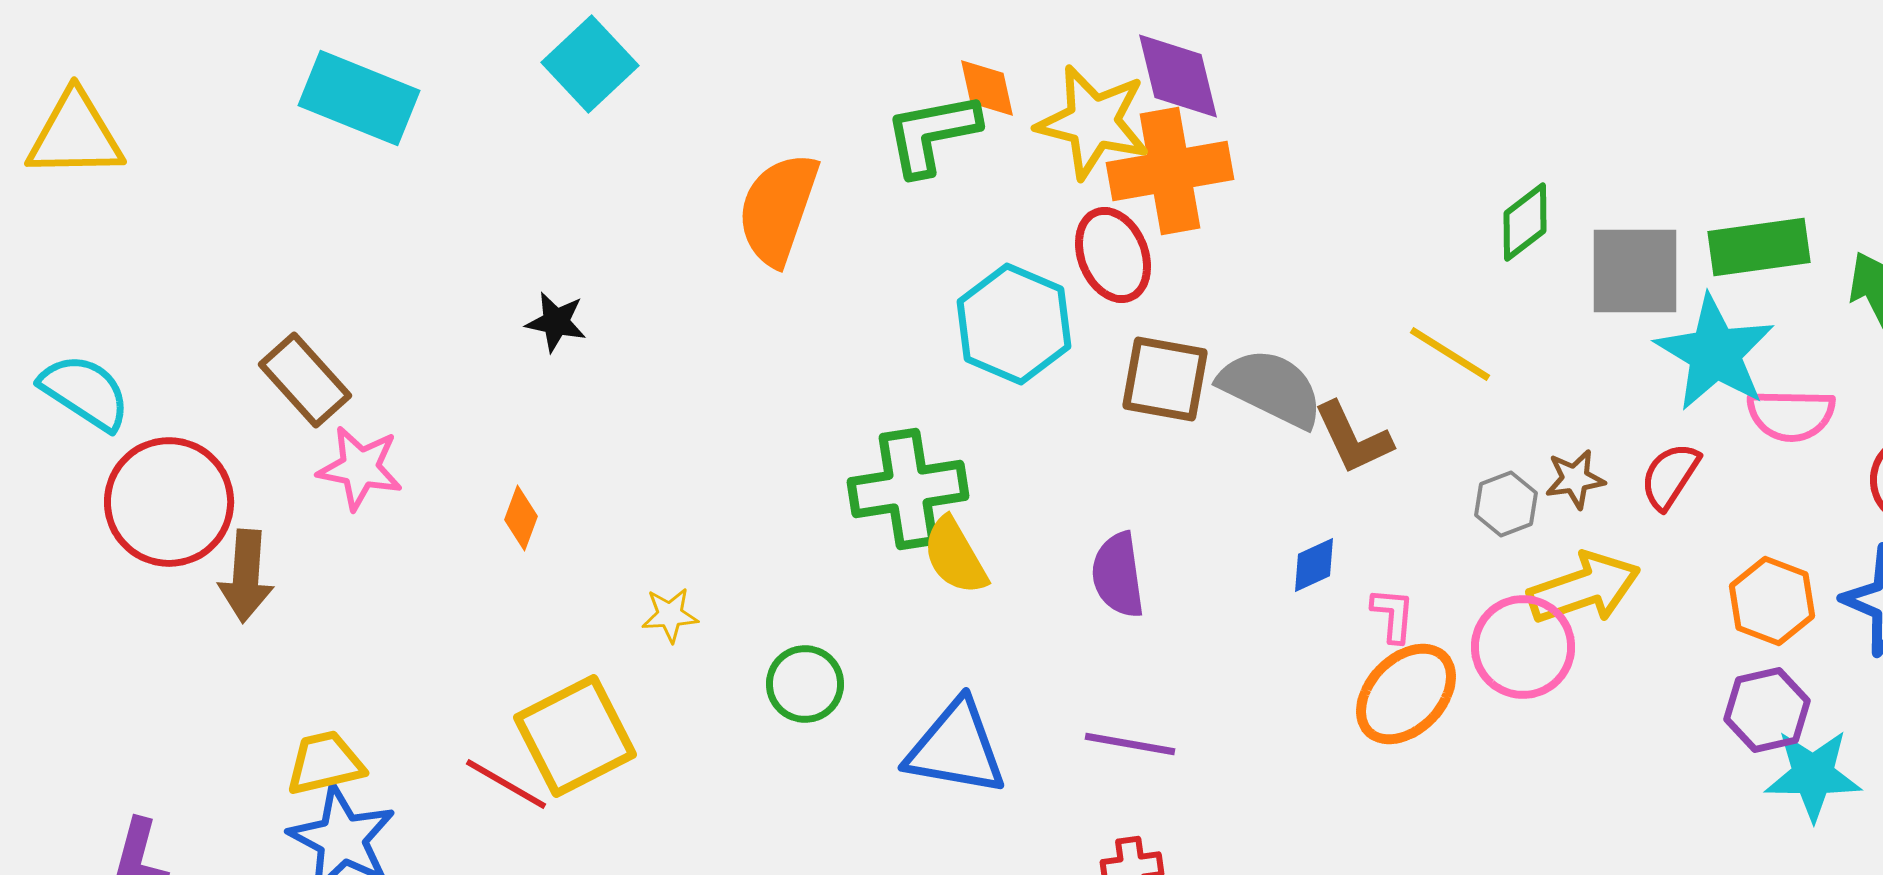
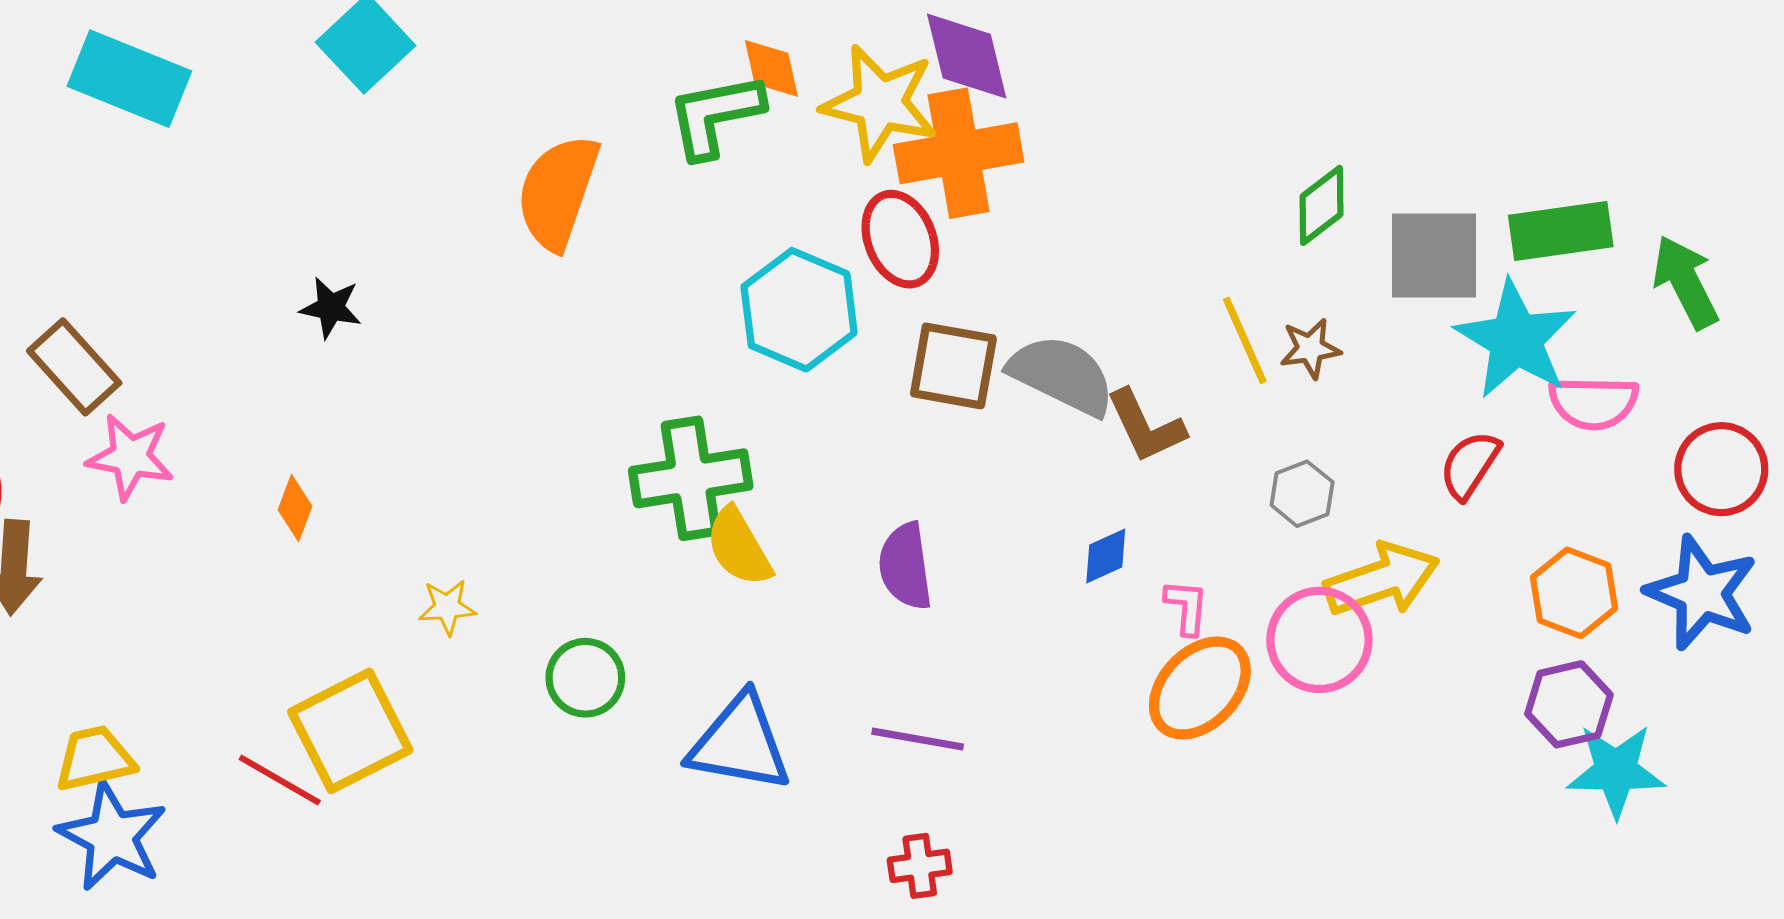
yellow line: (1450, 354) -> (1245, 340), turned 34
brown star: (1575, 479) -> (1310, 349), moved

